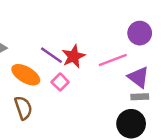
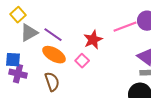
purple line: (51, 55) -> (53, 35), moved
pink line: (113, 60) -> (125, 27), moved

